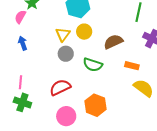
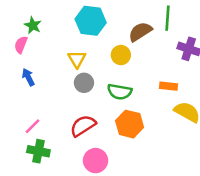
yellow circle: (84, 32) -> (121, 55), moved
brown semicircle: (113, 42) -> (140, 32), moved
pink line: (21, 82) -> (33, 126), turned 48
orange hexagon: (96, 105) -> (130, 124), moved

